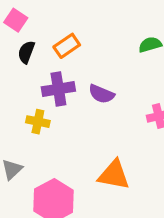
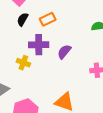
purple semicircle: (101, 94) -> (64, 52), turned 98

